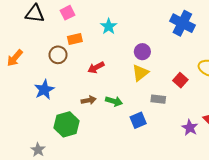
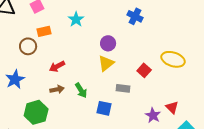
blue cross: (182, 23) -> (135, 16), moved, size x0.7
red arrow: (96, 67) -> (57, 66), moved
green arrow: (114, 101) -> (81, 90), turned 42
blue square: (138, 120) -> (104, 108), turned 35

